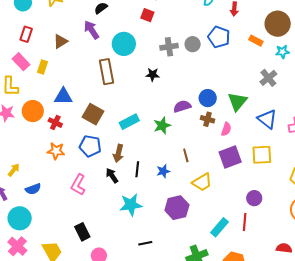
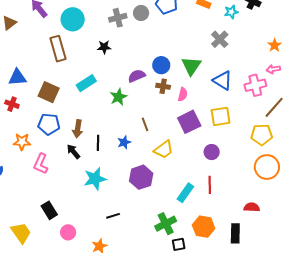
cyan rectangle: (129, 122) -> (86, 83), moved
orange star: (56, 151) -> (22, 142), moved
purple circle: (254, 198) -> (212, 152), moved

